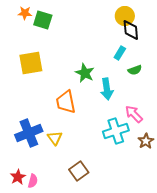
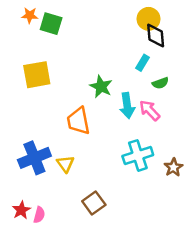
pink arrow: (134, 114) -> (150, 110), moved

